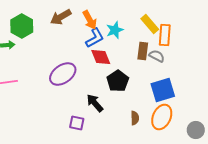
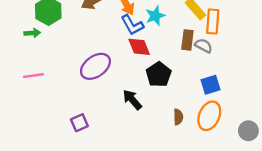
blue L-shape: (95, 38) -> (132, 25), turned 90
blue square: (163, 90) -> (210, 85), size x0.7
purple square: (77, 123) -> (79, 123), moved, turned -35

